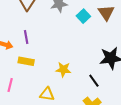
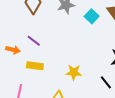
purple line: (26, 37) -> (34, 41), turned -40

